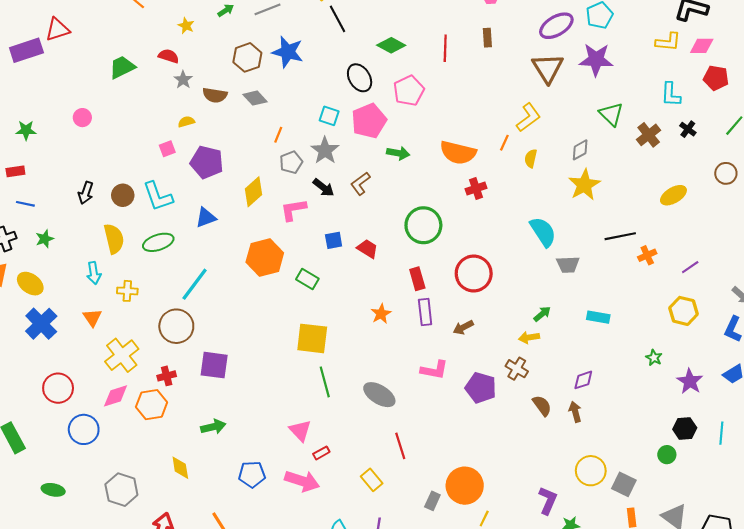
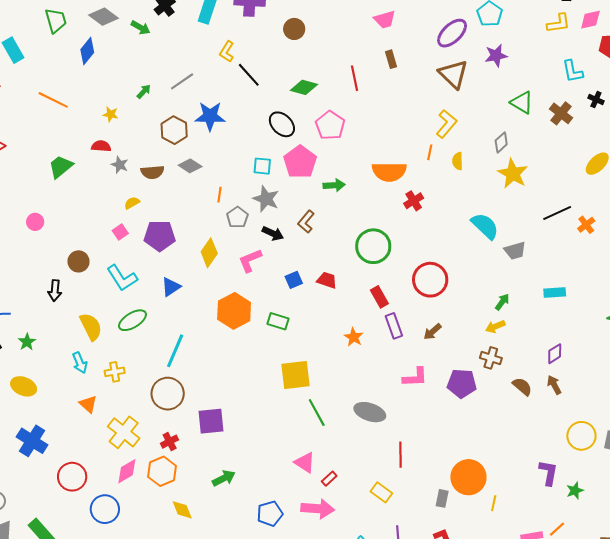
purple star: (596, 60) -> (496, 56), size x0.7
brown circle: (123, 195) -> (78, 261), moved
blue cross: (41, 324) -> (32, 441), moved
red line: (400, 446) -> (400, 455), turned 30
yellow diamond: (180, 468) -> (182, 510), moved

